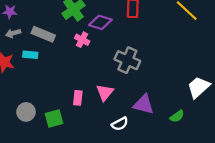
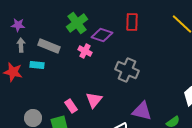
gray arrow: (13, 33) -> (21, 45), turned 104
pink triangle: (105, 93) -> (94, 100), moved
pink rectangle: (78, 98) -> (71, 106), moved, turned -40

